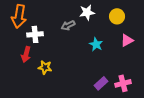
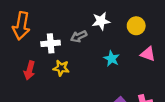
white cross: (35, 34) -> (51, 43), moved
pink triangle: (127, 40) -> (148, 54), turned 48
yellow star: (45, 67) -> (61, 68), moved

